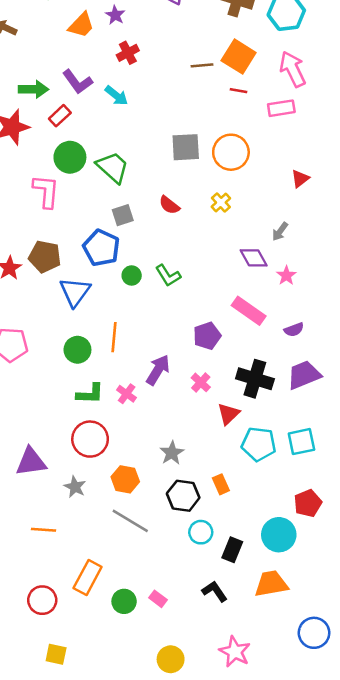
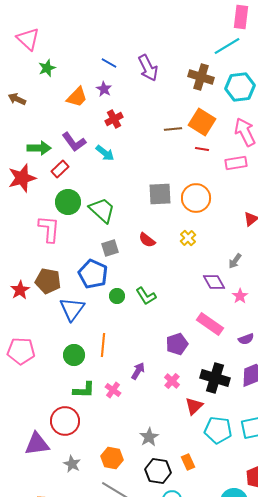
purple arrow: (158, 370) -> (138, 371), size x0.7
red circle: (90, 439) -> (65, 421), moved

